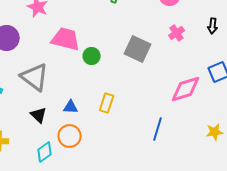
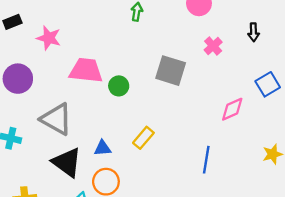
pink diamond: (186, 89) -> (232, 109), size x0.7
yellow rectangle: (107, 103) -> (143, 138), turned 30
black triangle: (39, 115) -> (67, 162), size x1.6

